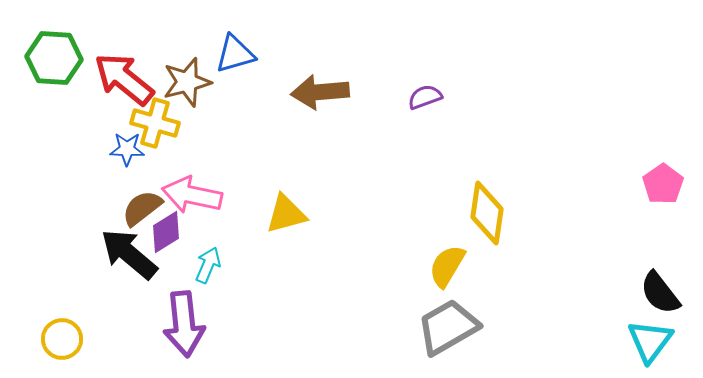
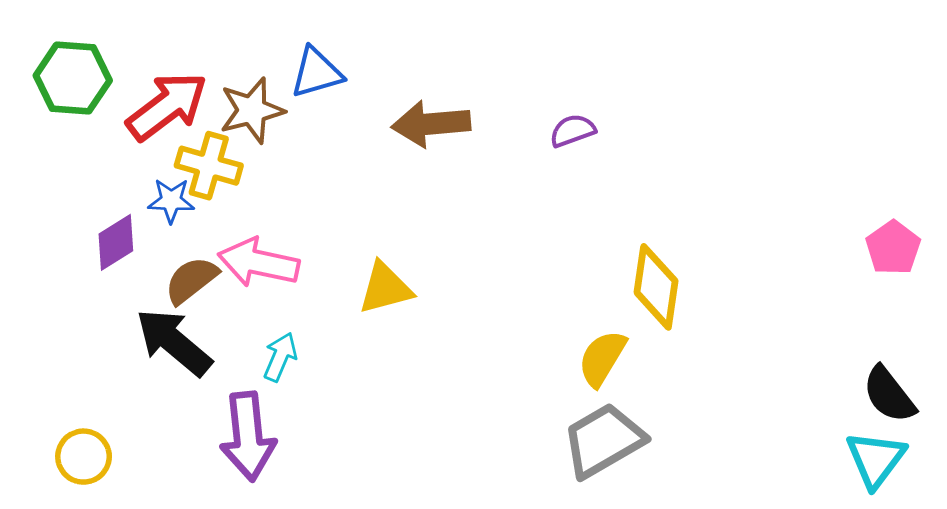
red arrow: (124, 79) -> (167, 106), turned 104
purple diamond: (166, 232) -> (116, 242), moved

